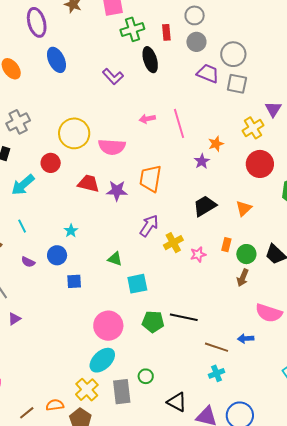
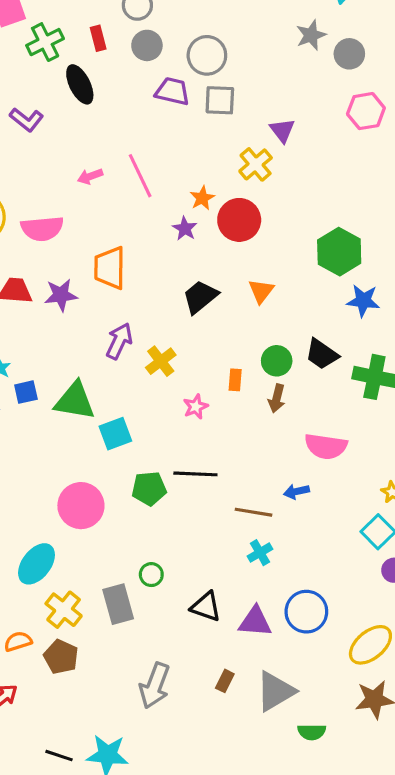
red circle: (260, 164) -> (239, 220), moved
orange rectangle: (226, 245) -> (235, 380), moved
pink star: (198, 254) -> (196, 407), moved
green triangle: (115, 259) -> (75, 401), size x1.8
blue square: (74, 281) -> (26, 392), moved
cyan ellipse: (102, 360) -> (37, 564), moved

